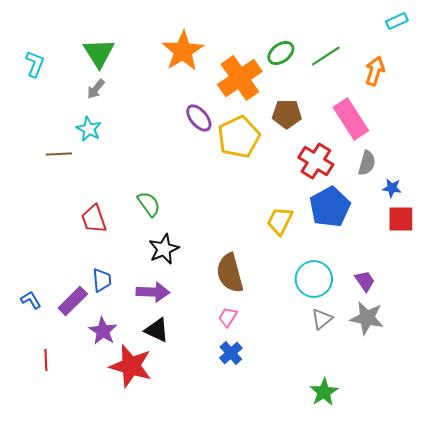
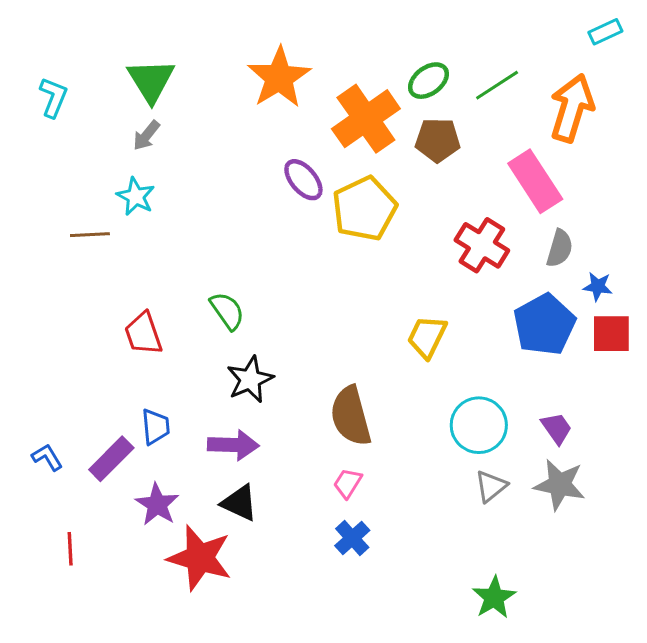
orange arrow: (375, 71) -> (572, 108), size x1.5
brown pentagon: (287, 114) -> (438, 140), moved
blue pentagon: (330, 207) -> (544, 325), moved

